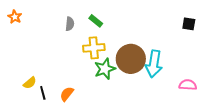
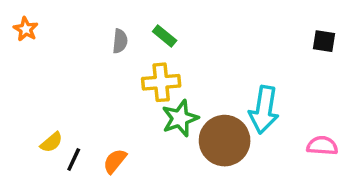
brown circle: (131, 59) -> (225, 141), moved
black line: (43, 93) -> (74, 159), turned 40

